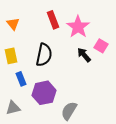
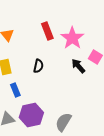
black semicircle: (44, 55) -> (38, 66), size x0.6
purple hexagon: (44, 93) -> (31, 115), moved

